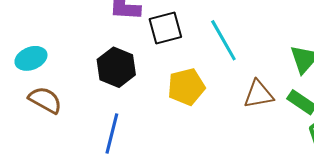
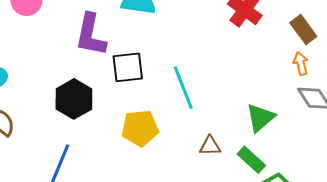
brown triangle: (259, 94) -> (210, 146), size x0.7

